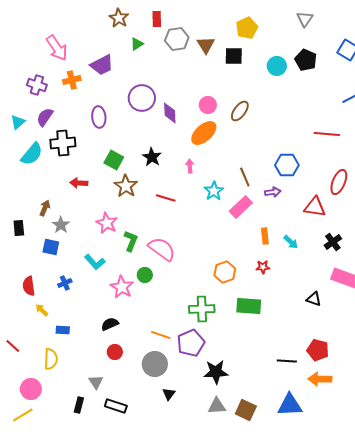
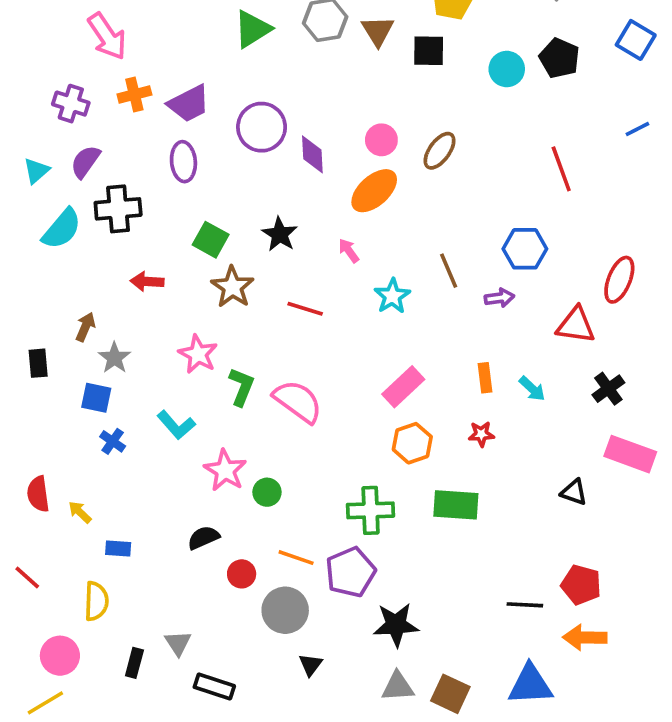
green triangle: (137, 44) -> (252, 29), size x1.6
purple trapezoid: (102, 65) -> (189, 104), moved
red line: (327, 134) -> (561, 169), moved, turned 65
pink arrow: (190, 166) -> (349, 251), turned -32
pink rectangle: (241, 207) -> (403, 387), moved
green circle: (145, 275) -> (267, 492), moved
blue cross: (65, 283) -> (113, 441), moved, turned -32
red semicircle: (29, 286) -> (38, 494), moved
red circle: (115, 352) -> (242, 574), moved
black rectangle: (79, 405) -> (134, 663), moved

